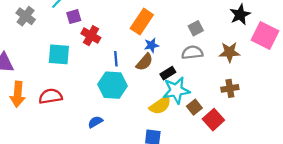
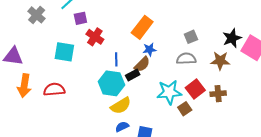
black star: (240, 15) -> (232, 38), moved
black rectangle: (168, 73) -> (133, 75), moved
yellow semicircle: (160, 105) -> (121, 106), moved
red square: (213, 120) -> (195, 89), moved
blue semicircle: (95, 122) -> (122, 127), moved

